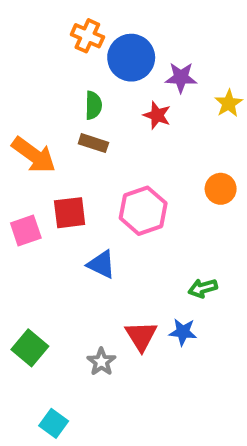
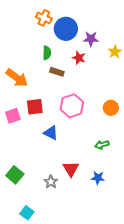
brown rectangle: (93, 143) -> (57, 72), moved
orange circle: (221, 189) -> (111, 108), moved
blue star: (183, 332) -> (98, 178), moved

